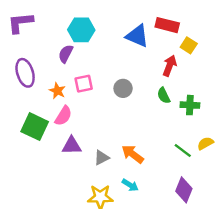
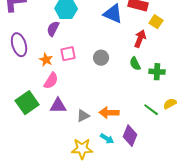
green square: (35, 127) -> (27, 103), moved, turned 30
orange arrow: (133, 154) -> (109, 113), turned -36
purple diamond: (184, 190) -> (130, 136), moved

